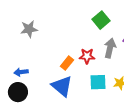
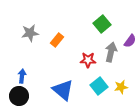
orange rectangle: (67, 63) -> (57, 40), moved
blue arrow: (21, 72) -> (22, 76), turned 104
cyan square: (98, 82) -> (99, 86), turned -36

